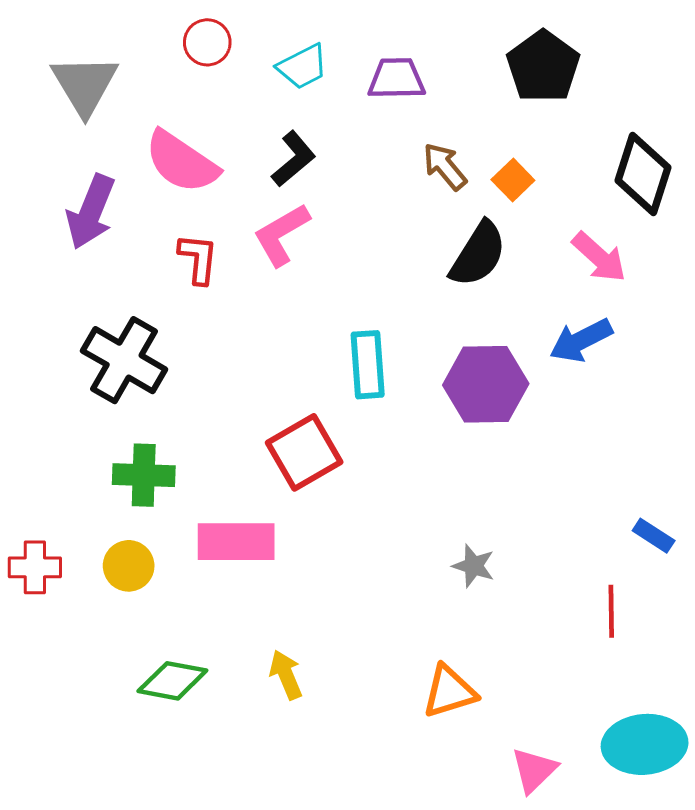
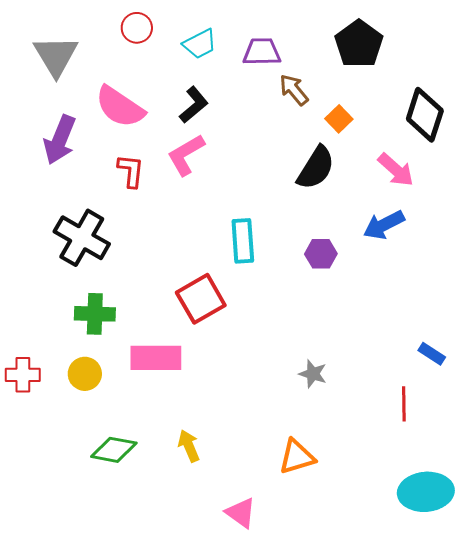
brown arrow: (445, 166) -> (294, 90), moved
purple hexagon: (486, 384) -> (321, 254), size x0.6
pink triangle: (534, 770) -> (241, 513), moved, turned -40

